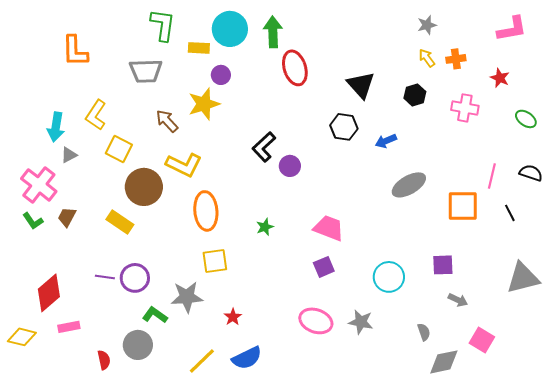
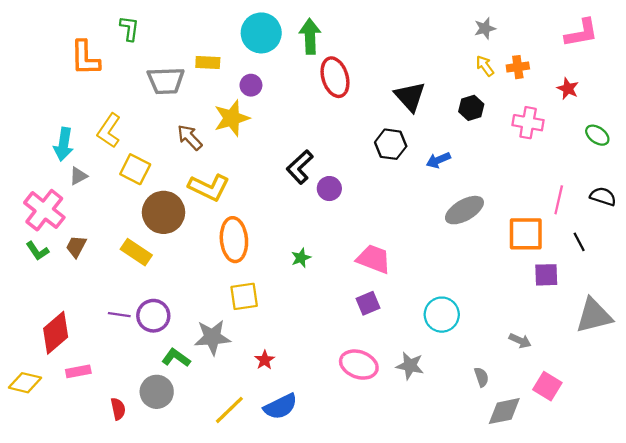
green L-shape: (163, 25) -> (129, 28), moved, size x0.7
yellow rectangle: (199, 48) -> (208, 62), moved
purple square: (443, 265) -> (546, 275), moved

